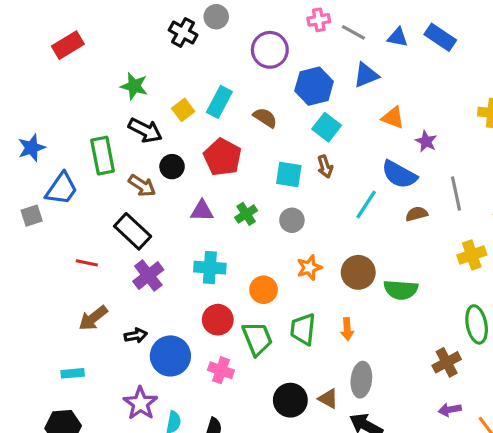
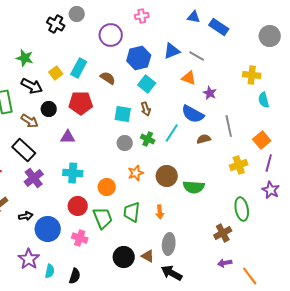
gray line: (353, 32) -> (197, 56), moved
blue triangle: (398, 37) -> (194, 17), moved
red pentagon: (222, 157) -> (81, 103), turned -30
green cross: (246, 214) -> (148, 139), moved, turned -32

